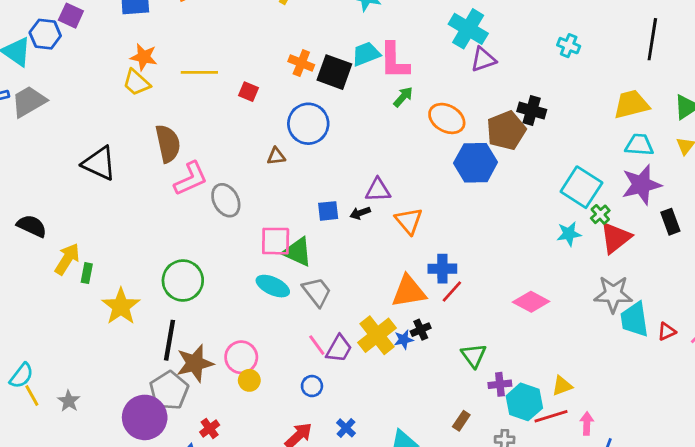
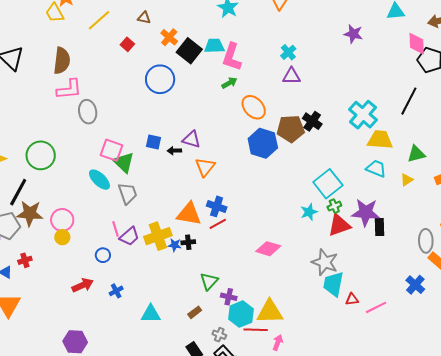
cyan cross: (468, 29) -> (288, 52), size x0.6
cyan cross: (569, 46) -> (363, 115), moved, size x1.8
yellow line: (199, 72) -> (99, 20), turned -60
brown triangle: (276, 156) -> (144, 18), moved
purple star: (641, 185) -> (366, 212), moved
cyan star: (569, 234) -> (309, 212), turned -30
pink diamond: (531, 302) -> (268, 249), turned -30
green triangle: (474, 356) -> (209, 281), moved
yellow triangle: (562, 386) -> (270, 312), size x1.8

